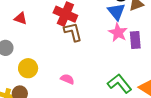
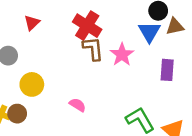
red triangle: (21, 18) -> (32, 23), turned 48
pink star: (118, 33) -> (122, 55), moved

